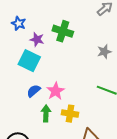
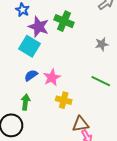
purple star: (37, 39) -> (39, 27), size x1.5
green arrow: (46, 113) -> (26, 102), moved

